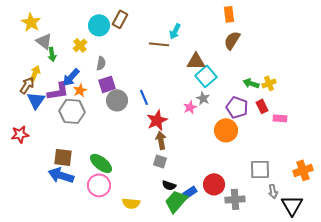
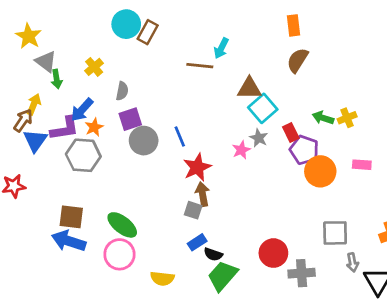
cyan circle: (99, 25) -> (126, 24), moved
red rectangle: (262, 106) -> (291, 133), moved
orange circle: (226, 130) -> (320, 171), moved
gray square: (160, 161) -> (193, 210), moved
blue rectangle: (190, 192) -> (197, 242), moved

